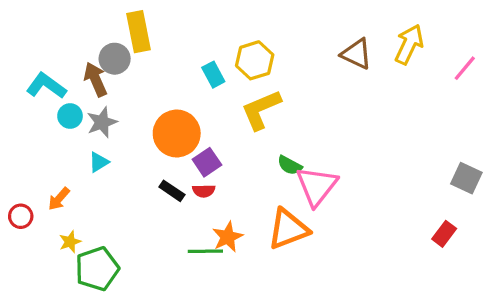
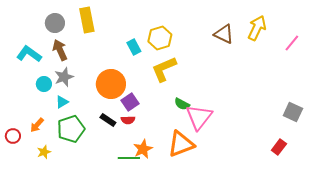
gray circle: (115, 59) -> (55, 23), moved
cyan circle: (70, 116) -> (44, 84), moved
green pentagon: (97, 269) -> (71, 129), moved

